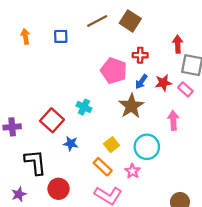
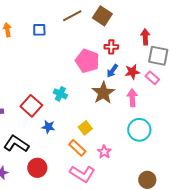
pink arrow: (173, 120) -> (132, 98), moved
cyan circle: (147, 147) -> (139, 130), moved
black L-shape: (35, 162) -> (16, 144), turned -50

